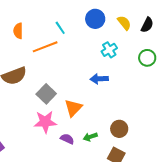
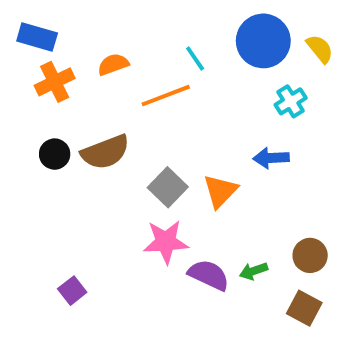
blue circle: (95, 19) -> (263, 41), size x1.4
orange semicircle: (18, 31) -> (113, 64), turned 70
orange triangle: (73, 108) -> (220, 191), moved
purple semicircle: (67, 139) -> (209, 275), size x1.5

